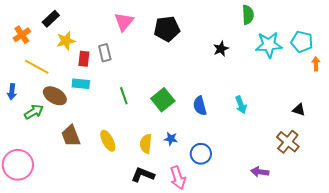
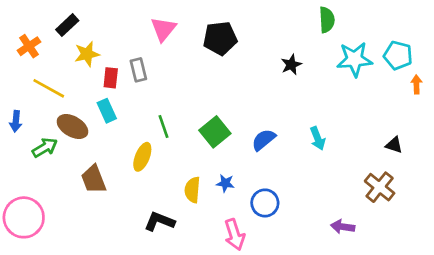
cyan rectangle: (81, 84) -> (107, 111), turned 60
blue semicircle: (200, 106) -> (264, 140), turned 66
yellow ellipse: (108, 141) -> (142, 157), moved, turned 50
black L-shape: (143, 175) -> (159, 221), moved

